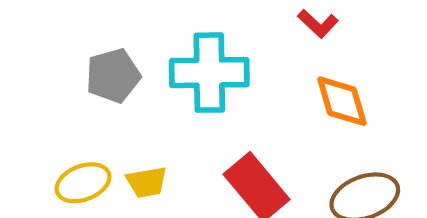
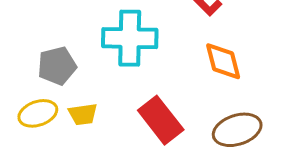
gray pentagon: (113, 76) -> (57, 66), moved

